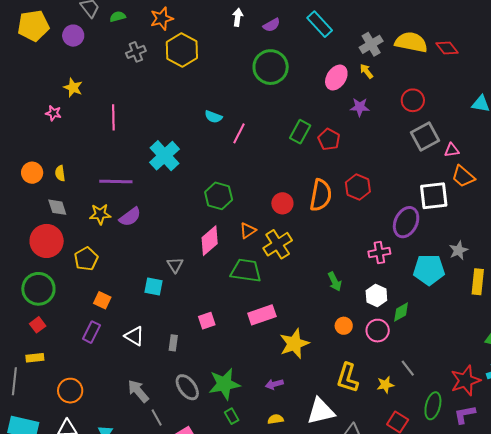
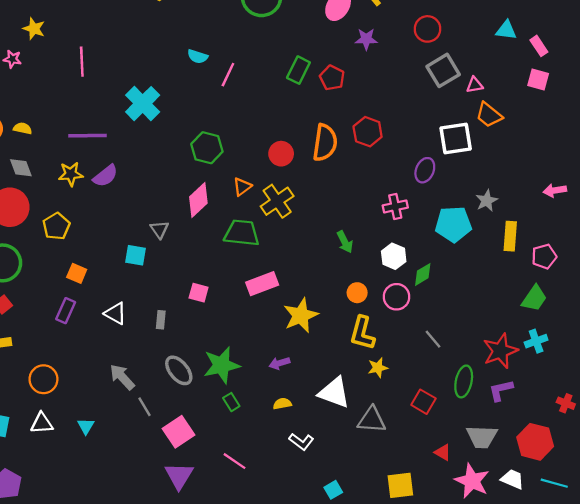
yellow semicircle: (60, 173) -> (23, 128), turned 112
purple ellipse: (406, 222) -> (425, 170), size x0.7
pink square: (207, 321) -> (199, 293), turned 36
yellow L-shape: (348, 378) -> (362, 333), moved
yellow star: (385, 385) -> (378, 368), moved
white triangle: (321, 411) -> (334, 393), turned 36

